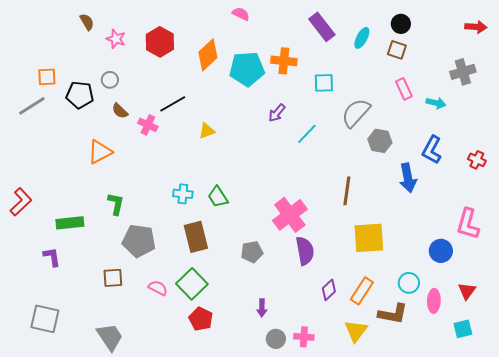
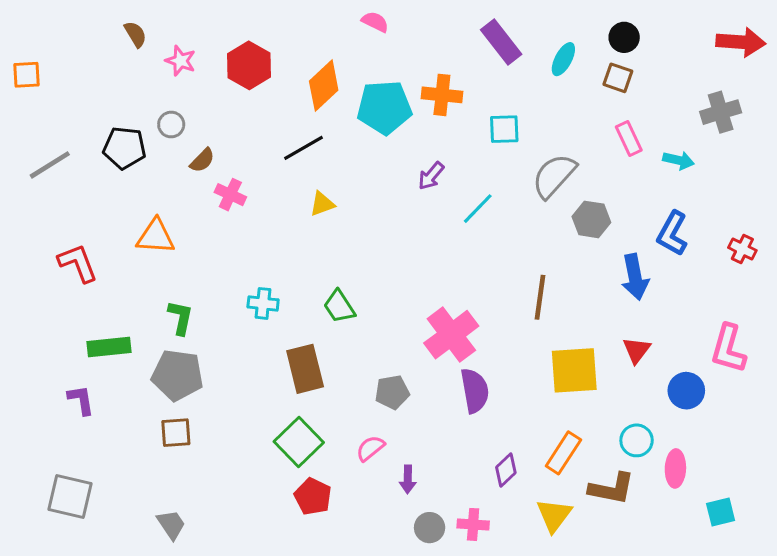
red arrow: (476, 27) -> (741, 42), size x1.4
orange square: (47, 77) -> (26, 75), moved
black line: (173, 104) -> (303, 148), moved
brown semicircle: (120, 111) -> (202, 160), moved, turned -90
orange triangle: (100, 152) -> (156, 237), turned 32
cyan cross: (183, 194) -> (263, 303), moved
red L-shape: (21, 202) -> (78, 263), moved, turned -68
gray pentagon: (139, 241) -> (177, 375), moved
pink semicircle: (158, 288) -> (370, 448), moved, turned -66
purple diamond: (329, 290) -> (506, 470), moved
red triangle: (467, 291) -> (637, 350), moved
gray trapezoid: (110, 337) -> (171, 524), size x0.7

